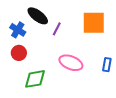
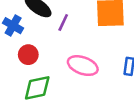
red circle: (19, 53) -> (28, 55), moved

